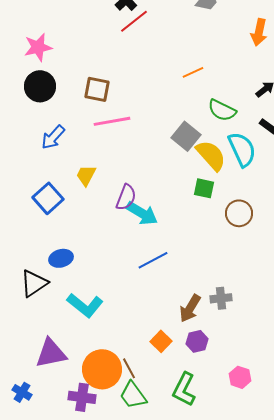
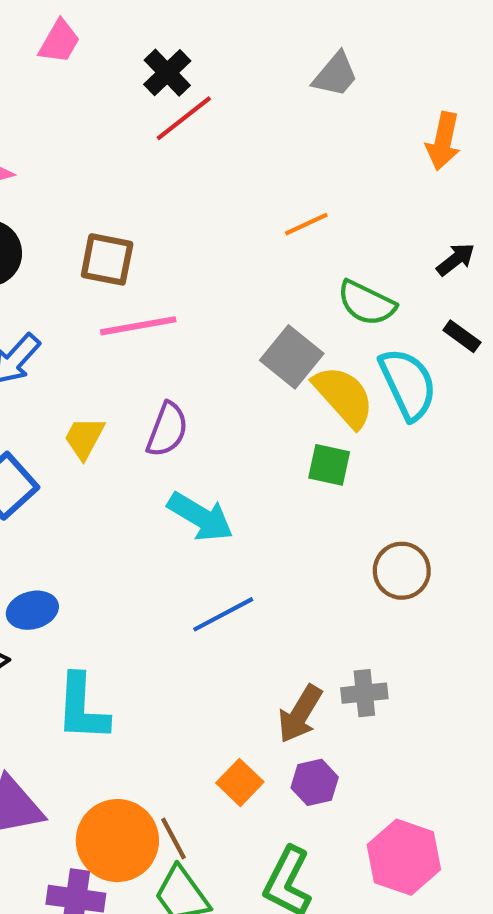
purple semicircle: (126, 197) -> (167, 430), moved
brown circle: (239, 213) -> (402, 571), moved
cyan L-shape: (85, 305) -> (82, 708), turned 54
pink hexagon: (240, 377) -> (404, 857), size x1.6

